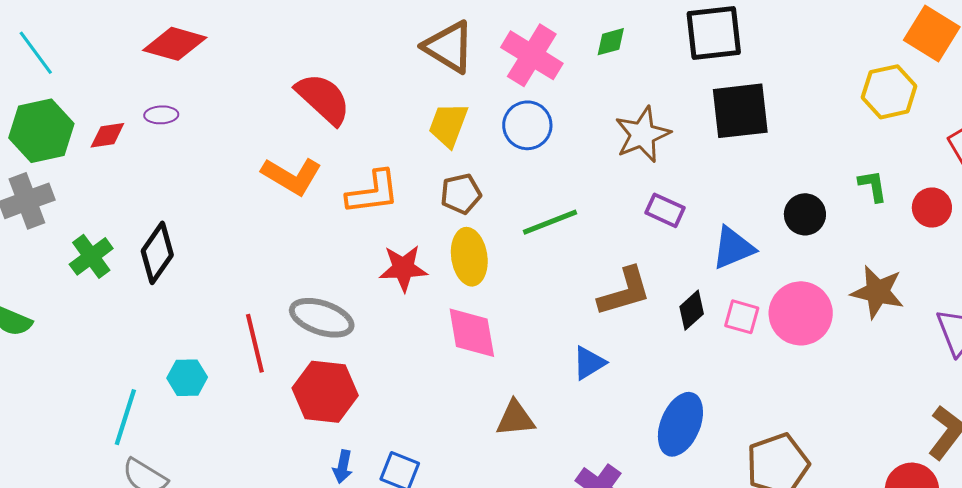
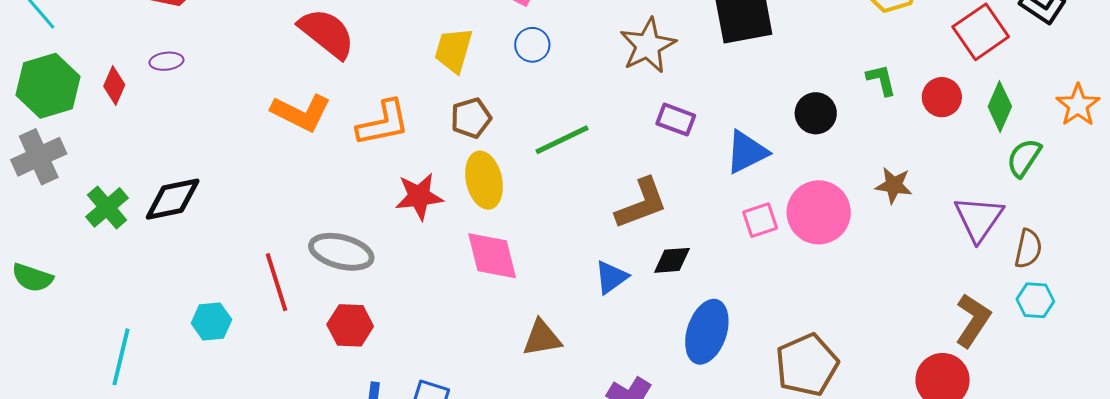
blue circle: (527, 125) -> (532, 45), size x0.7
red diamond: (107, 135) -> (114, 85), turned -54
black diamond: (157, 253) -> (173, 199), turned 48
brown star: (878, 292) -> (894, 185), size x0.7
black diamond: (692, 310) -> (672, 260), moved, turned 42
pink square: (742, 317) -> (760, 220), turned -30
red hexagon: (325, 392) -> (350, 325), size x0.7
cyan line: (125, 417) -> (121, 357), moved

